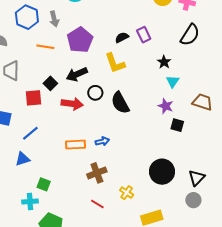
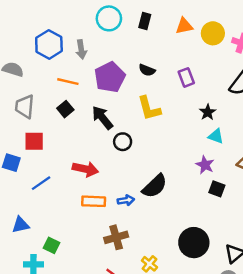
black semicircle: (122, 37) -> (147, 70), moved, turned -136
black arrow: (77, 74) -> (102, 118), turned 70
cyan triangle: (173, 81) -> (216, 136), turned -48
black square: (50, 83) -> (65, 109), moved
red square: (34, 98) -> (34, 141), moved
black semicircle: (120, 103) -> (155, 186), moved, turned -110
red arrow: (72, 104) -> (85, 169), moved
blue triangle: (22, 159) -> (21, 225), moved

